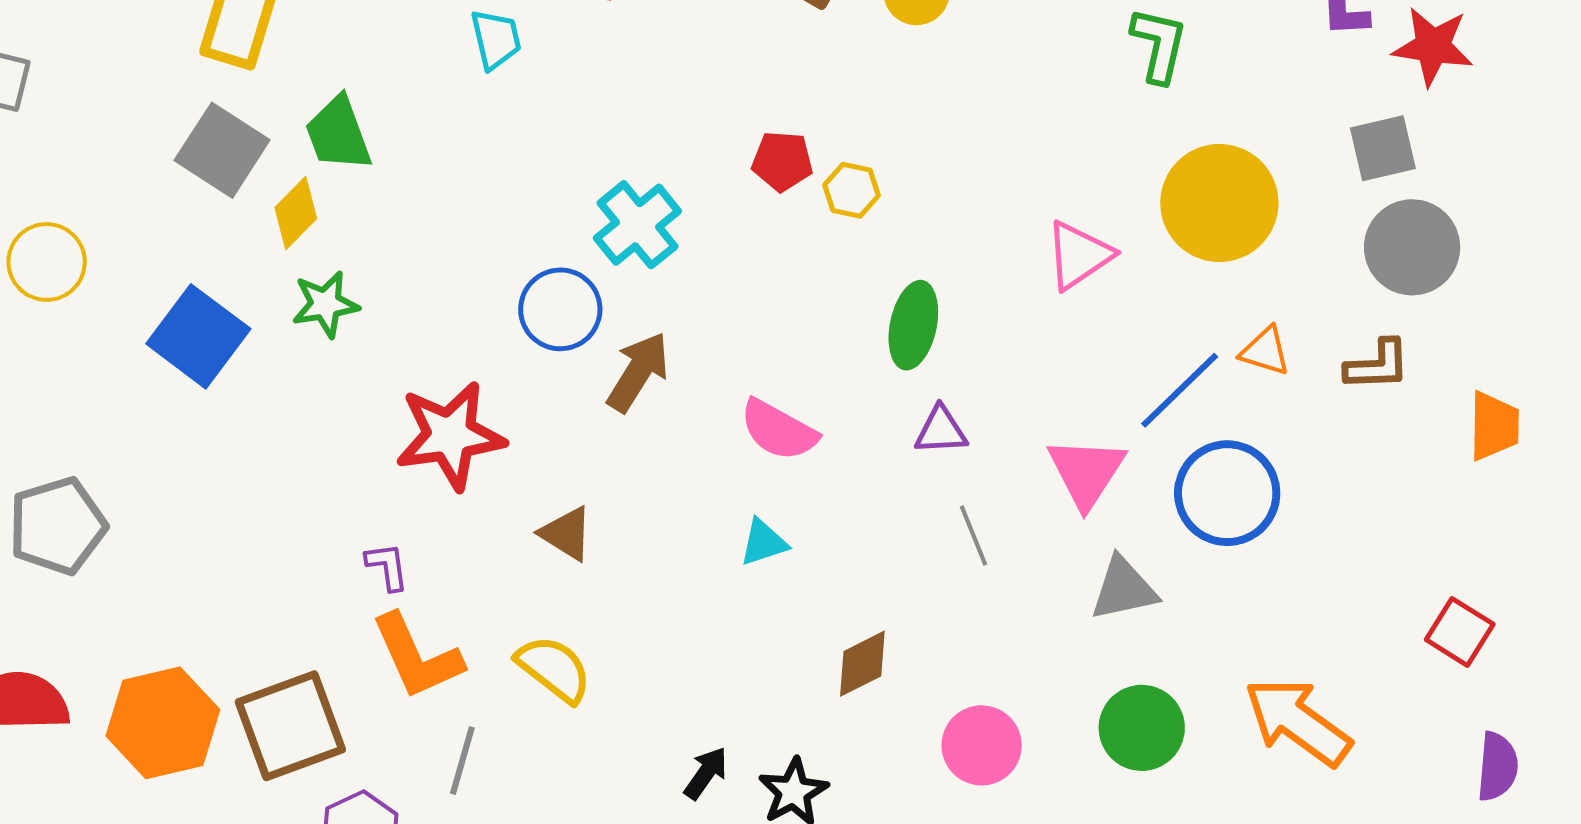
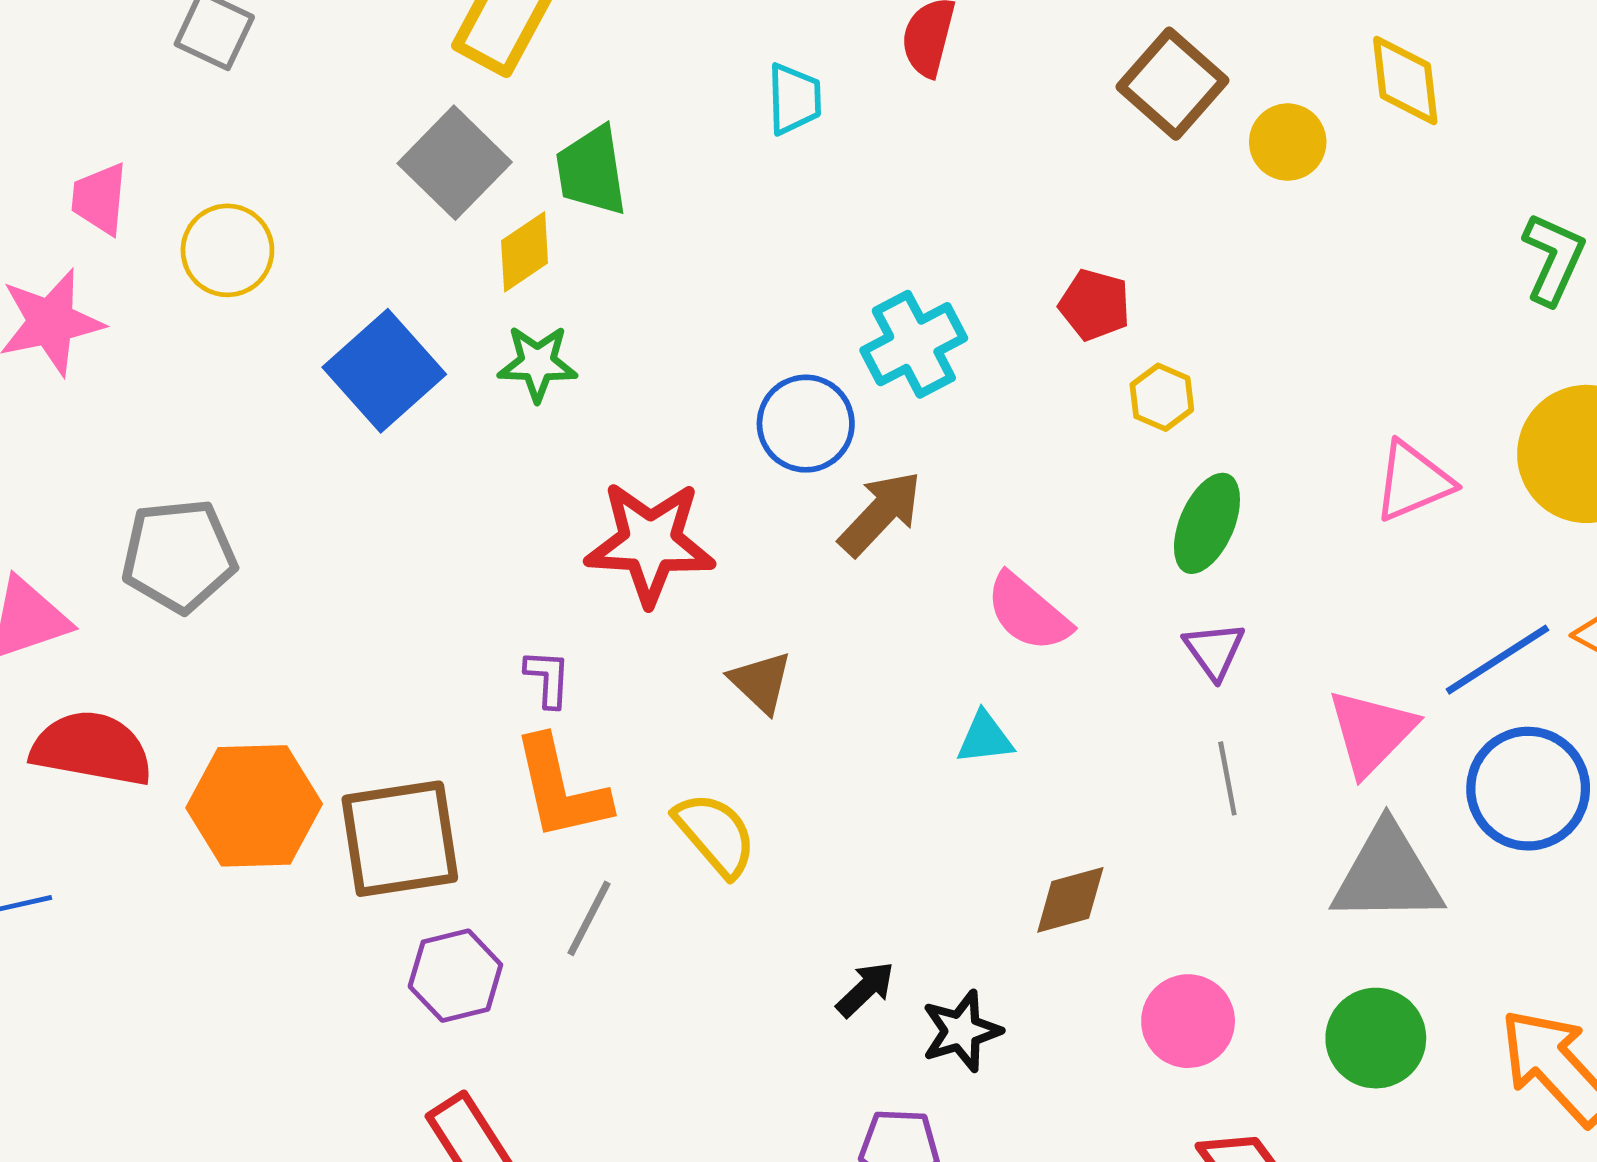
yellow hexagon: (852, 190) -> (1162, 397), moved
purple triangle: (941, 430) -> (1214, 651), turned 46
gray triangle: (1124, 589) -> (1387, 874), size x1.4

